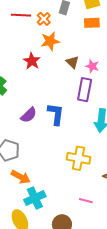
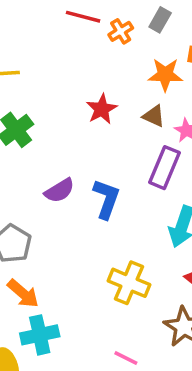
orange star: (50, 41) -> (165, 75), moved
red star: (32, 61) -> (102, 109), moved
brown triangle: (72, 62) -> (154, 116), turned -32

